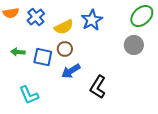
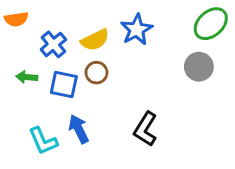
blue cross: (36, 17) -> (53, 44), moved
blue arrow: (71, 71) -> (79, 129), moved, turned 96

